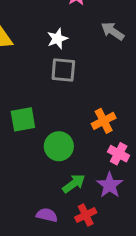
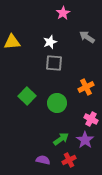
green square: (23, 119) -> (27, 96), turned -36
orange cross: (104, 121) -> (86, 87), moved
green circle: (59, 146) -> (57, 103), moved

